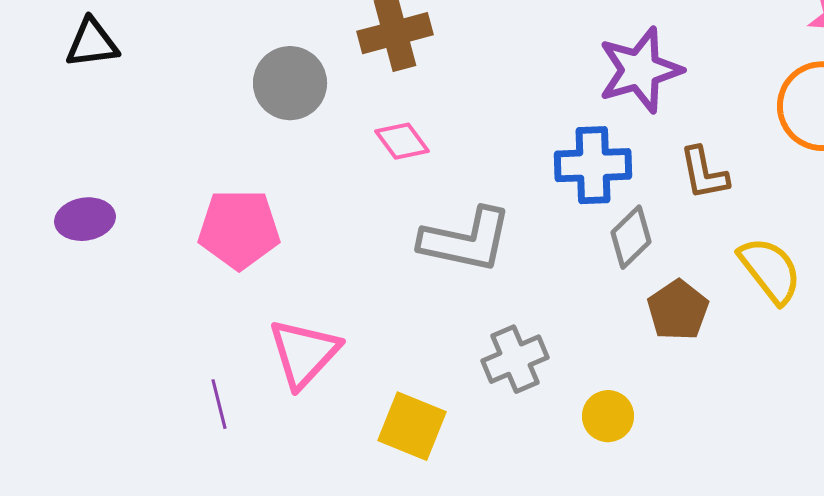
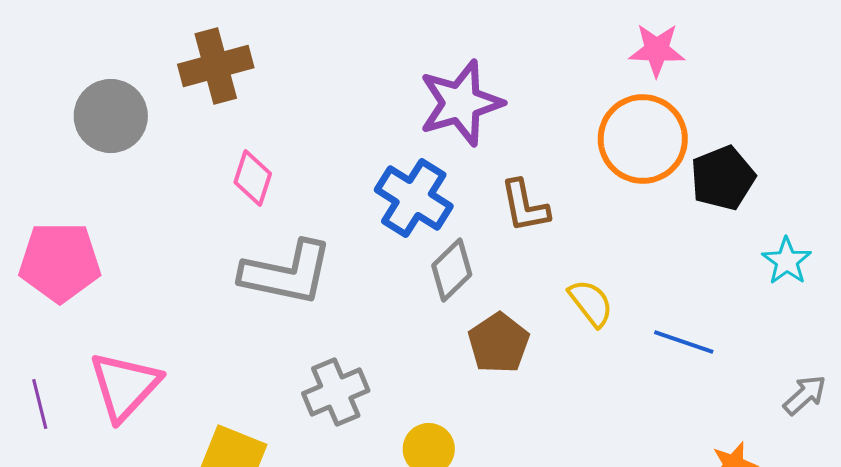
pink diamond: (402, 141) -> (253, 178), moved, turned 54
blue cross: (593, 165) -> (414, 198), turned 34
yellow semicircle: (770, 270) -> (591, 303), size x0.7
purple line: (219, 404) -> (40, 404), moved

